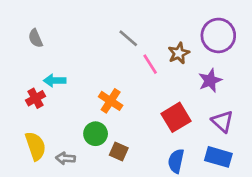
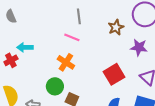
gray line: (128, 38) -> (79, 16), turned 42
pink line: (150, 64) -> (72, 37), moved, turned -35
purple star: (210, 81) -> (139, 47), turned 30

